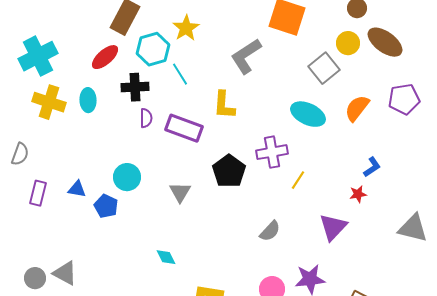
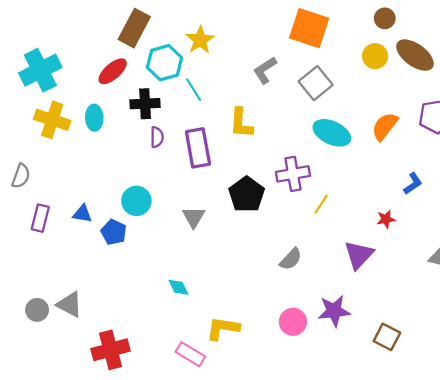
gray L-shape: (246, 56) -> (265, 70), size x0.7
gray square: (324, 68) -> (316, 83), moved
purple rectangle: (184, 128) -> (198, 148), turned 60
blue L-shape: (372, 167) -> (413, 184), moved

